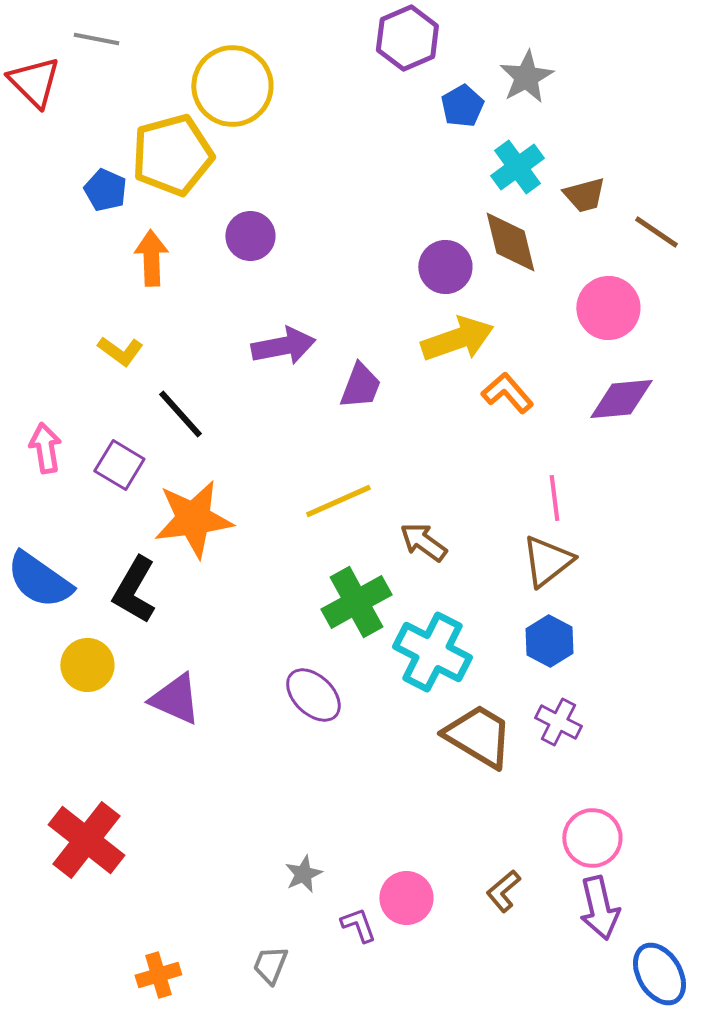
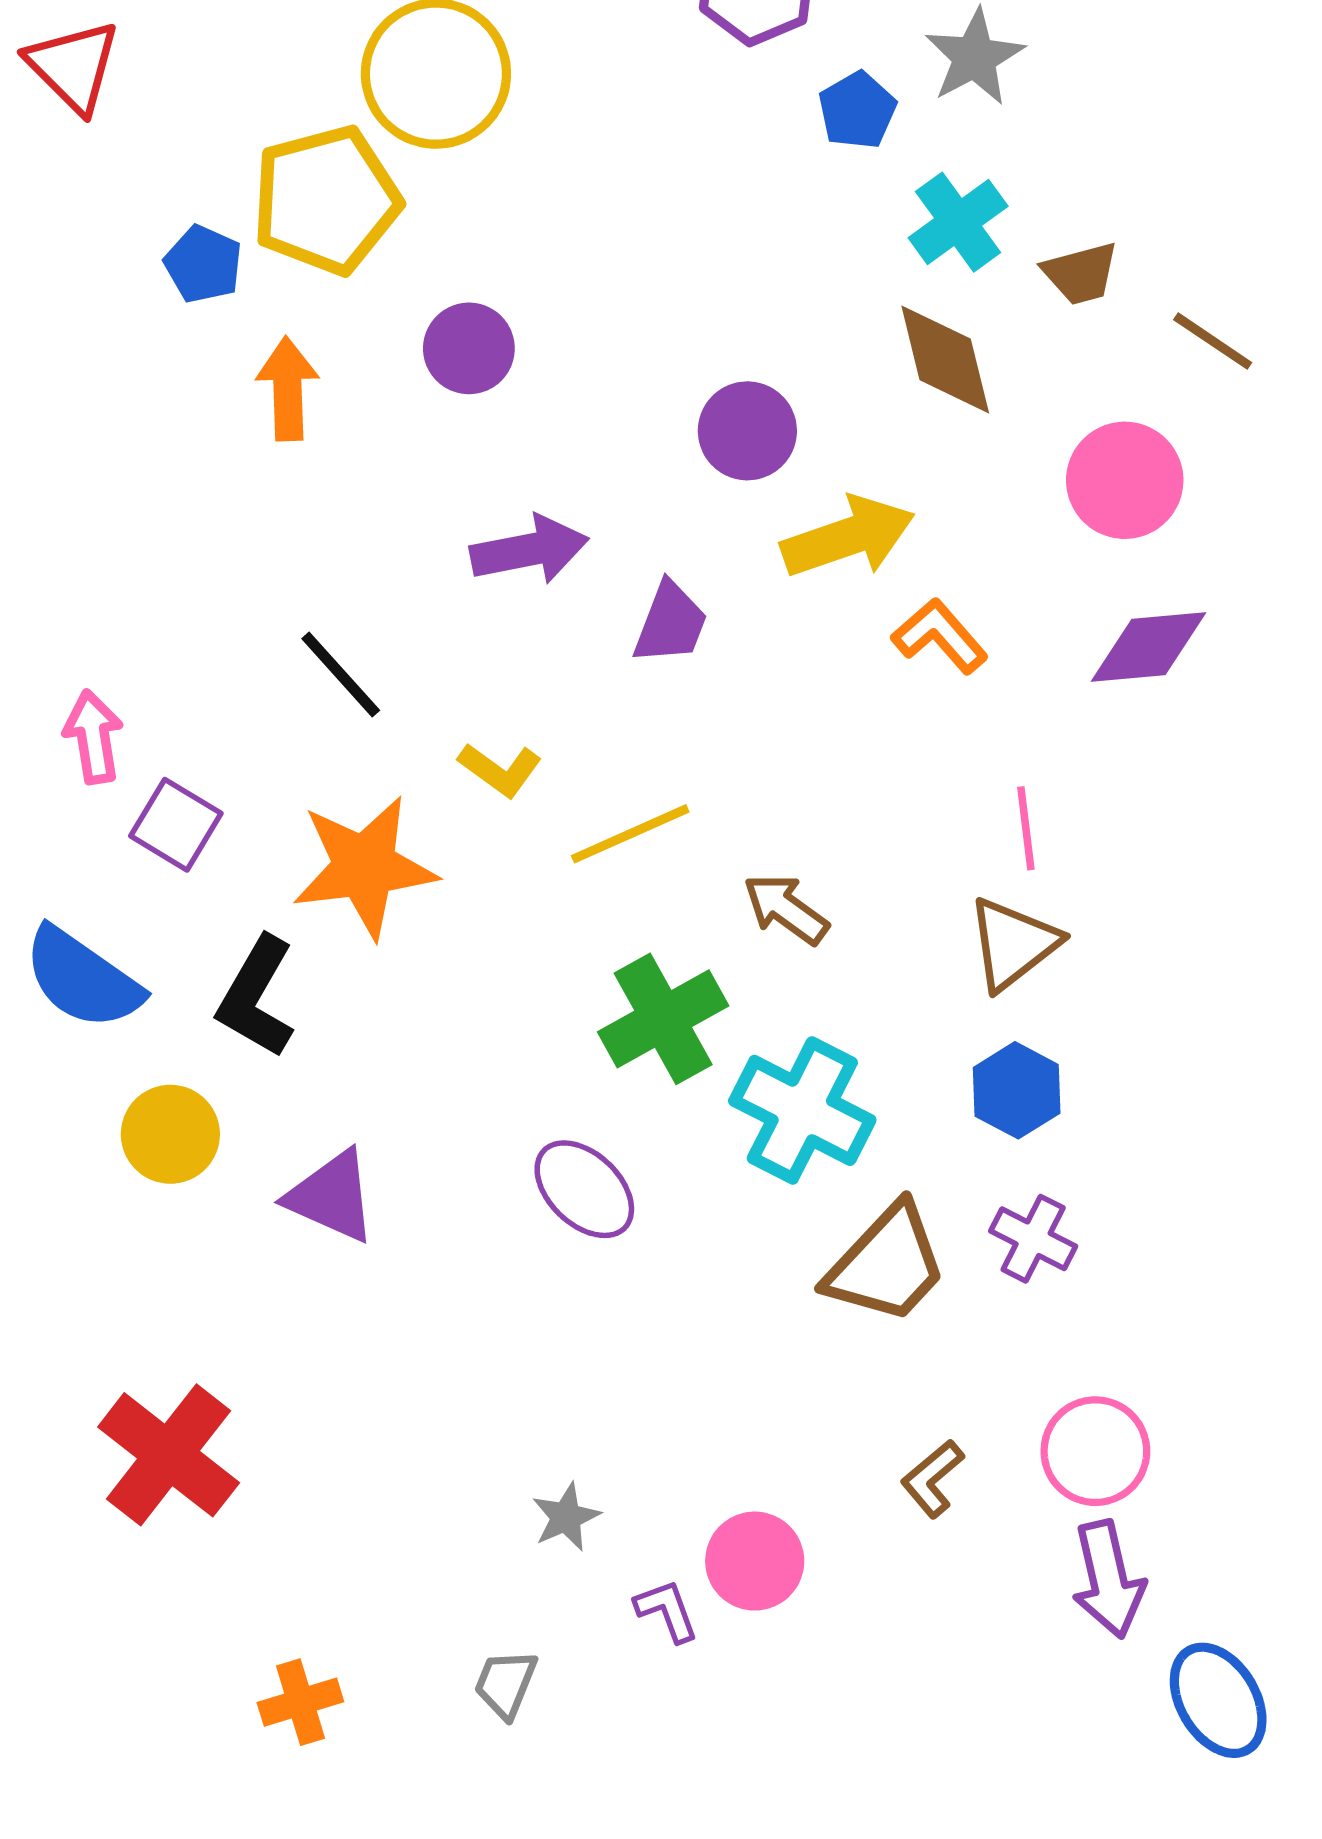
purple circle: (445, 267) -> (747, 431), moved
yellow L-shape: (120, 351) -> (500, 770), moved
purple square: (119, 465) -> (176, 825), moved
brown trapezoid: (478, 736) -> (887, 1264), turned 102
brown L-shape: (503, 891) -> (932, 1479), moved

